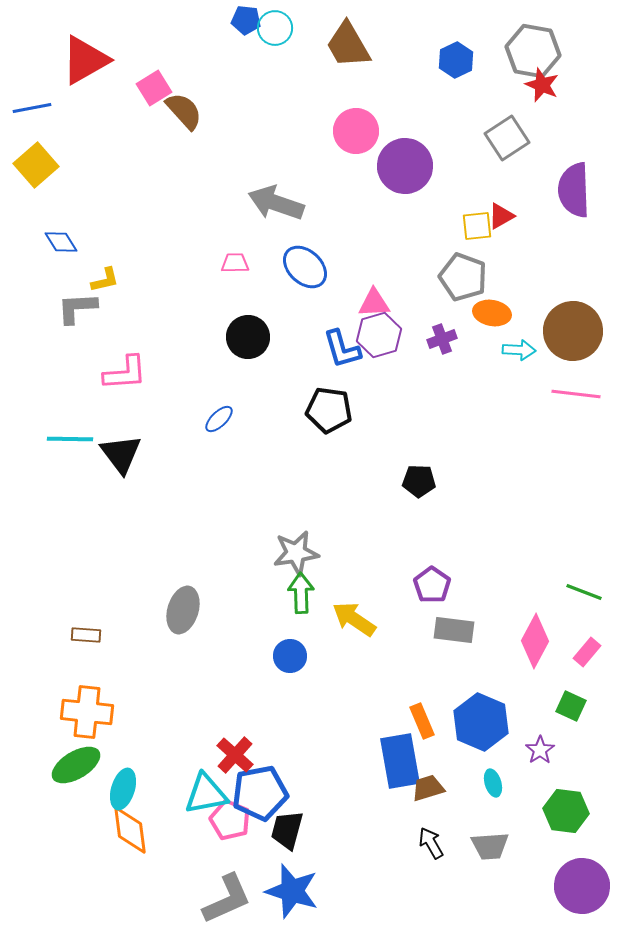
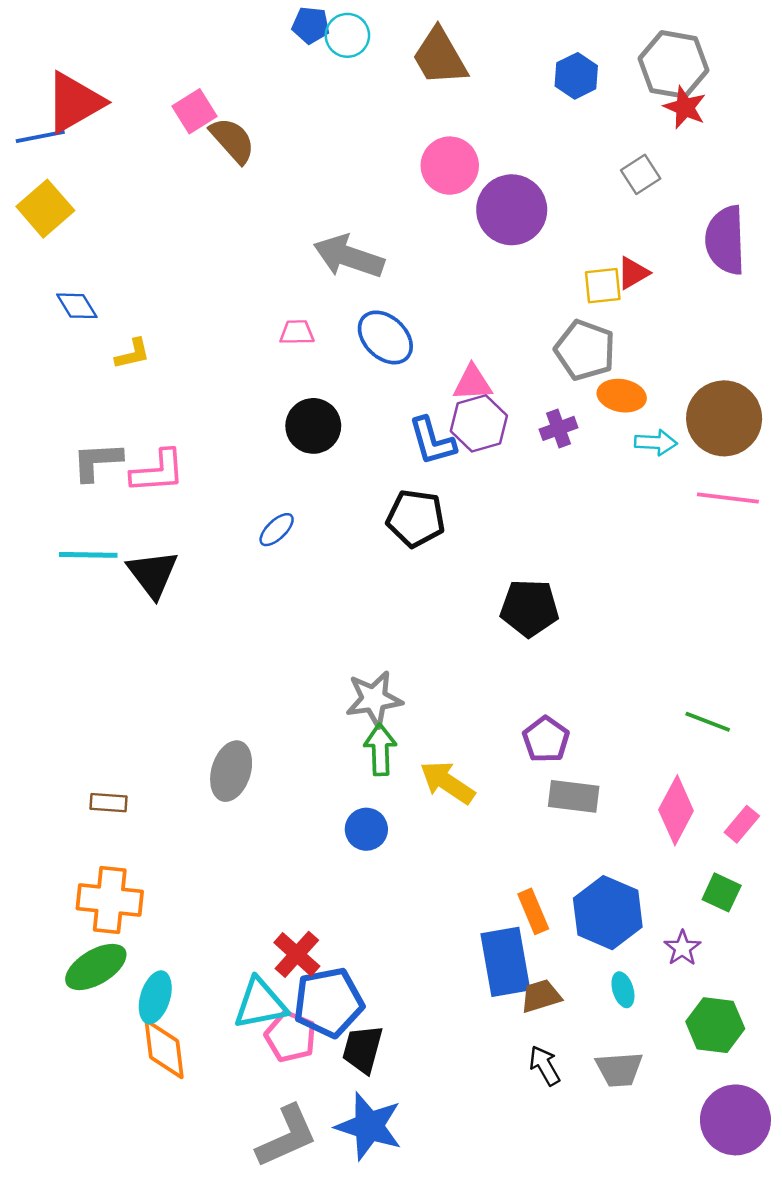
red triangle: (85, 60) -> (74, 102), moved
gray square: (507, 138) -> (641, 174), size x0.7
gray L-shape: (77, 308) -> (97, 461), moved
black pentagon: (419, 481) -> (529, 608), size x1.4
green line: (584, 592) -> (708, 722), moved

